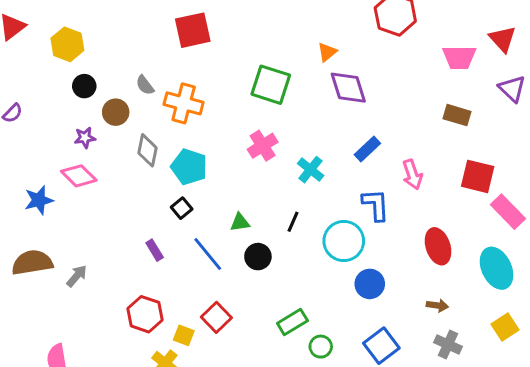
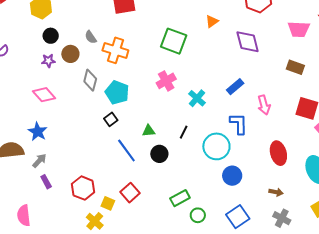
purple diamond: (348, 88) -> (248, 42), moved
purple star: (85, 138) -> (48, 61), moved
blue star: (39, 200) -> (38, 132), moved, turned -30
purple rectangle: (155, 250) -> (46, 182), moved

